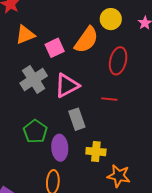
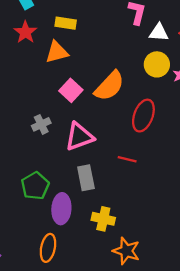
yellow circle: (111, 19) -> (157, 64), moved
orange triangle: (25, 35) -> (57, 52), moved
pink square: (55, 48) -> (71, 90), turned -30
gray cross: (34, 79) -> (41, 124), size x0.6

